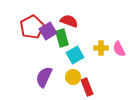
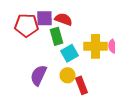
red pentagon: (32, 27) -> (26, 25), turned 30
purple square: (48, 31) -> (44, 18), moved, turned 30
yellow cross: (101, 48) -> (96, 46), size x1.6

